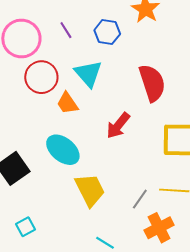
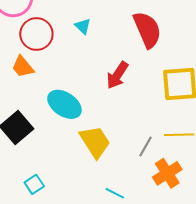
cyan triangle: (88, 74) -> (83, 26), size x0.6
orange trapezoid: (67, 103) -> (23, 67), moved

